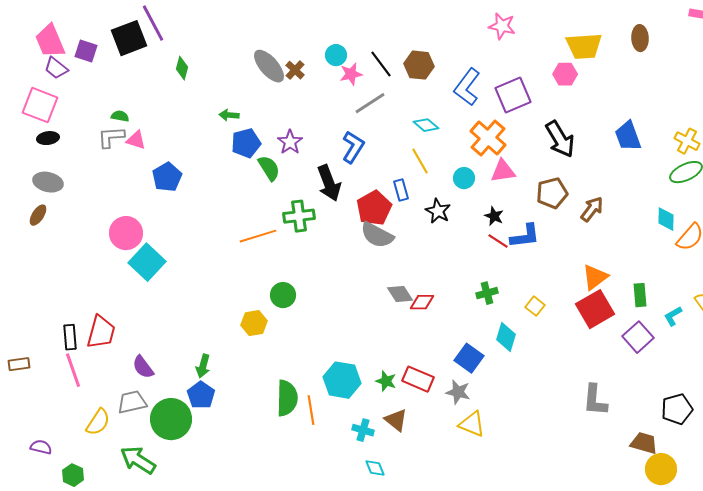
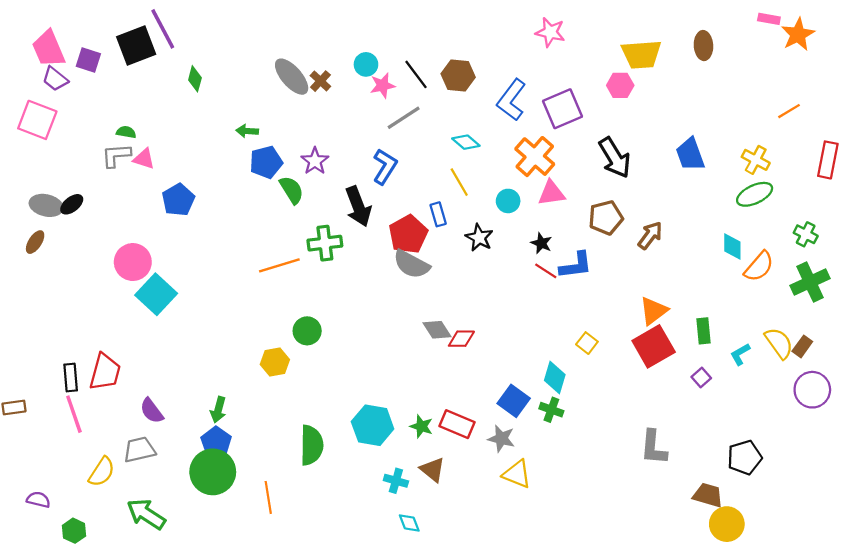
black ellipse: (48, 138) -> (72, 204), moved, turned -30
green cross: (487, 293) -> (551, 410), moved, turned 35
purple square: (638, 337) -> (701, 378), size x0.6
orange line: (311, 410) -> (268, 497), moved
green circle: (171, 419) -> (213, 472), moved

